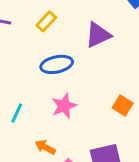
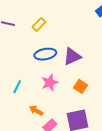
purple triangle: (98, 35) -> (72, 57), moved
orange square: (123, 105) -> (80, 86), moved

